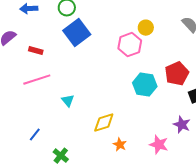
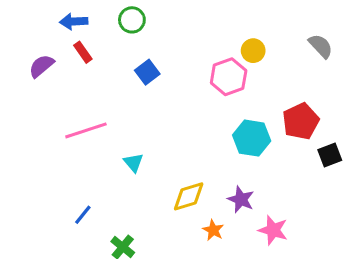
blue square: (77, 33) -> (147, 72), moved, size x0.6
red rectangle: (36, 51) -> (83, 52), moved, turned 40
purple star: (182, 125) -> (241, 199), moved

